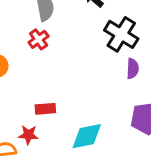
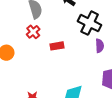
red rectangle: (45, 109) -> (57, 46), moved

